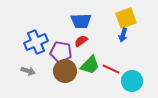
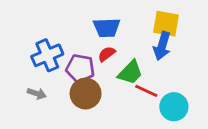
yellow square: (126, 18) -> (166, 24), turned 30
blue arrow: (123, 35) -> (162, 46), size x1.5
green trapezoid: (90, 65) -> (130, 72), moved

